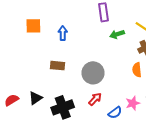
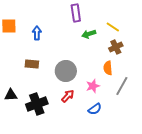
black triangle: (36, 98) -> (11, 95), turned 32
pink star: (133, 103) -> (93, 86), moved
blue semicircle: (115, 113) -> (95, 109), moved

